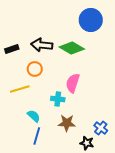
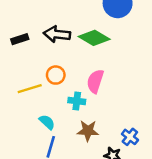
orange circle: (35, 69) -> (56, 75), moved

